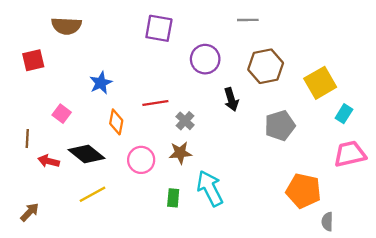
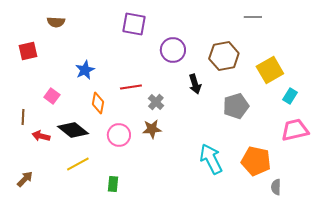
gray line: (248, 20) -> (253, 17), moved
brown semicircle: (66, 26) -> (56, 22), size x0.7
cyan arrow: (210, 188) -> (211, 159), moved
green rectangle: (173, 198) -> (113, 184), moved

